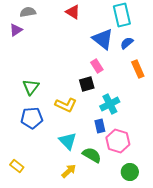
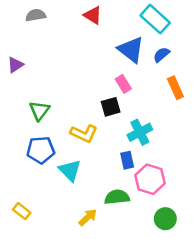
cyan rectangle: (122, 15) -> (155, 19), turned -35
purple triangle: (16, 30) -> (15, 65), moved
cyan triangle: (68, 141) -> (70, 170), moved
green semicircle: (92, 155) -> (117, 197), turned -36

